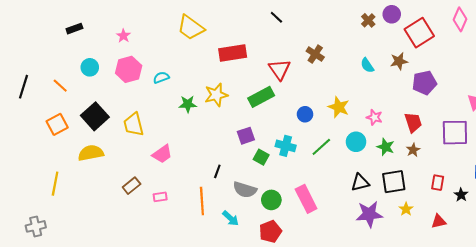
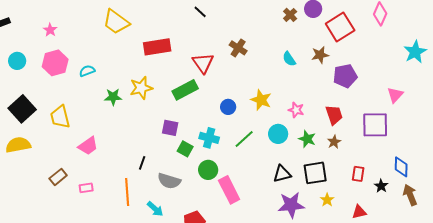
purple square: (246, 136) -> (170, 128), turned 30
green circle: (271, 200) -> (208, 170), moved

